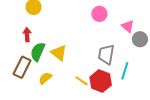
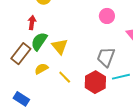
cyan line: (125, 71) -> (121, 77), turned 48
yellow line: (82, 81) -> (65, 77), moved

